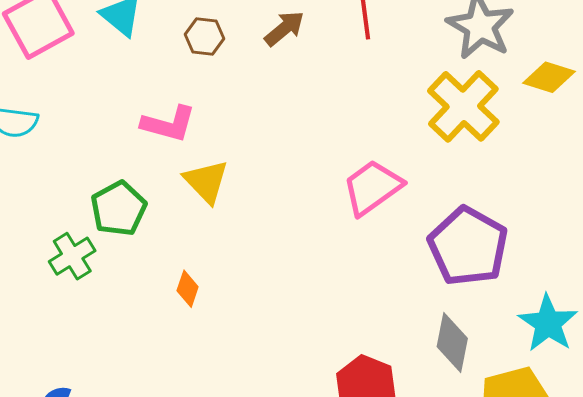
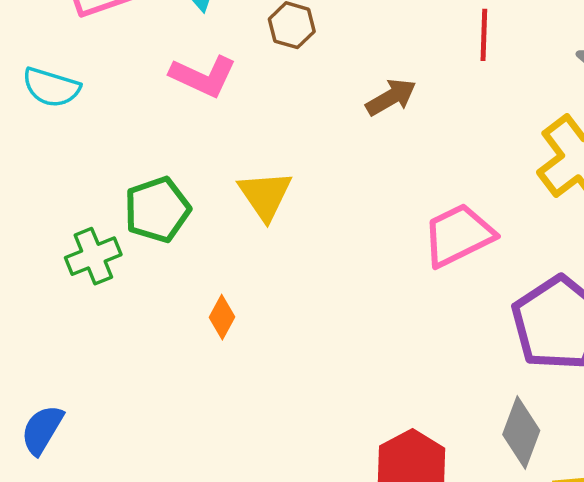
brown arrow: (284, 29) -> (391, 97), moved
pink L-shape: (169, 124) -> (203, 76), moved

